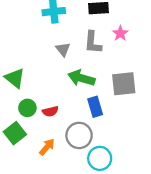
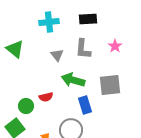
pink star: (120, 33) -> (115, 46), moved
green triangle: (15, 78) -> (15, 49), moved
red semicircle: (50, 111) -> (46, 97), moved

